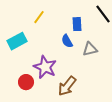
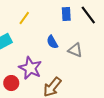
blue rectangle: (77, 24) -> (66, 14), moved
gray triangle: (90, 49) -> (75, 50), turned 35

